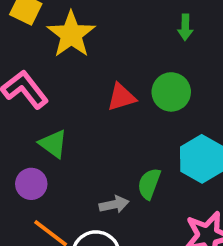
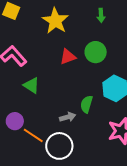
yellow star: (71, 34) -> (55, 21), moved
purple circle: (31, 184) -> (15, 121), moved

